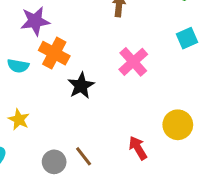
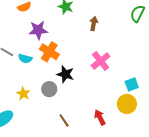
cyan square: (187, 38) -> (132, 84), moved
black star: (81, 86) -> (65, 74), turned -30
gray circle: (54, 162) -> (49, 89), moved

